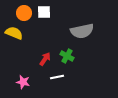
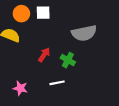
red arrow: (45, 59) -> (44, 55), moved

